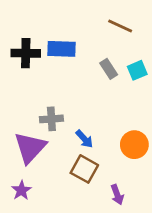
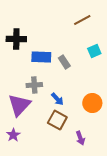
brown line: (120, 26) -> (82, 20), turned -54
blue rectangle: (61, 49) -> (41, 57), moved
gray rectangle: (109, 69) -> (64, 62), moved

